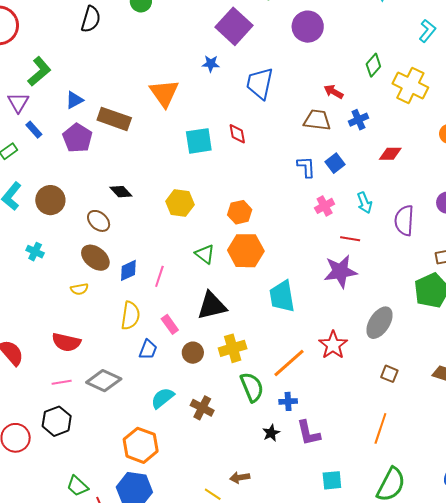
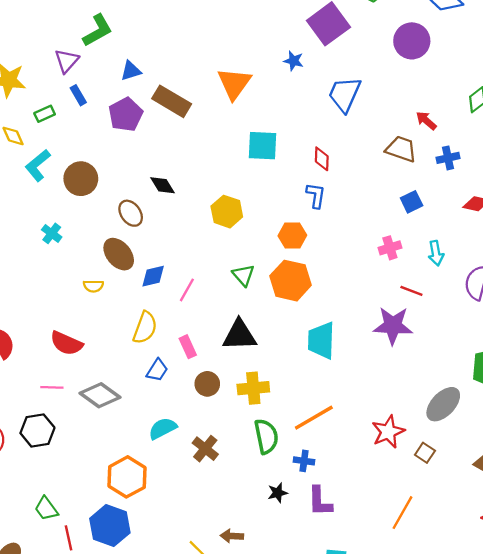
red diamond: (237, 134) -> (322, 159), moved
blue L-shape: (306, 167) -> (316, 195), moved
gray ellipse: (379, 323) -> (443, 404), moved
red star: (333, 345) -> (388, 432), moved

